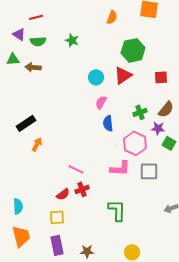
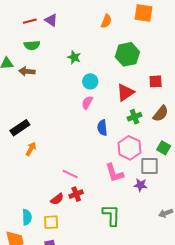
purple triangle: (19, 34) -> (51, 20), moved
green star: (72, 40) -> (74, 57), moved
red triangle: (123, 75) -> (125, 92), moved
pink semicircle: (101, 102) -> (87, 103), moved
purple star: (158, 128) -> (141, 185), moved
pink L-shape: (120, 168) -> (114, 173), turned 70
gray square: (149, 171) -> (150, 166), moved
cyan semicircle: (18, 206) -> (27, 217), moved

